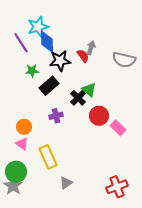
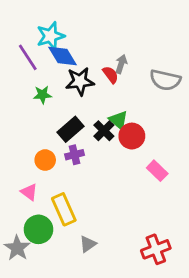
blue diamond: (47, 42) -> (62, 56), turned -30
black rectangle: (49, 86) -> (70, 129), moved
red circle: (99, 116) -> (132, 136), moved
orange circle: (24, 127) -> (45, 160), moved
green circle: (16, 172) -> (38, 229), moved

